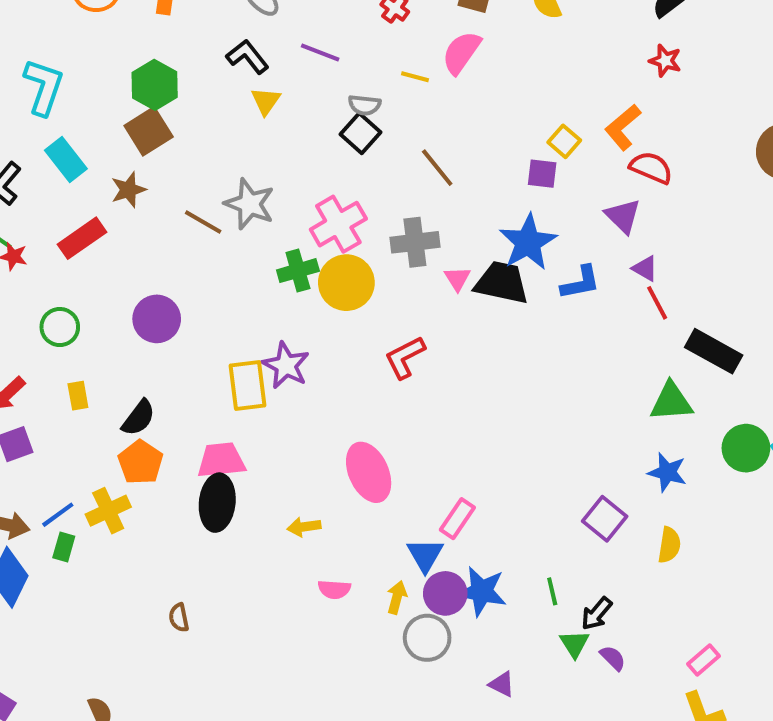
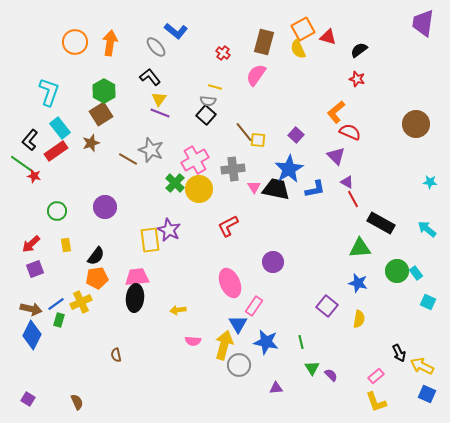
purple line: (320, 53) -> (160, 113), moved
yellow line: (415, 77) -> (215, 87), moved
yellow square: (564, 141) -> (258, 140), moved, turned -35
purple square: (542, 174) -> (296, 135), turned 35
red rectangle: (82, 238) -> (56, 151), moved
green cross: (298, 271) -> (175, 183), turned -30
orange pentagon: (141, 462) -> (97, 278), turned 30
pink ellipse: (369, 472) -> (230, 283), moved
purple circle: (445, 593) -> (273, 262), moved
yellow arrow: (397, 597) -> (224, 345), size x1.8
black arrow: (597, 614) -> (399, 353), moved, turned -66
purple triangle: (502, 684) -> (276, 388), turned -32

